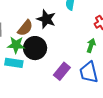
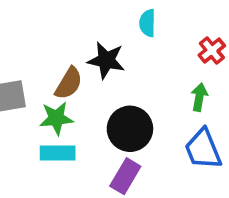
black circle: (35, 48) -> (130, 129), moved
purple rectangle: (62, 71) -> (125, 176), moved

